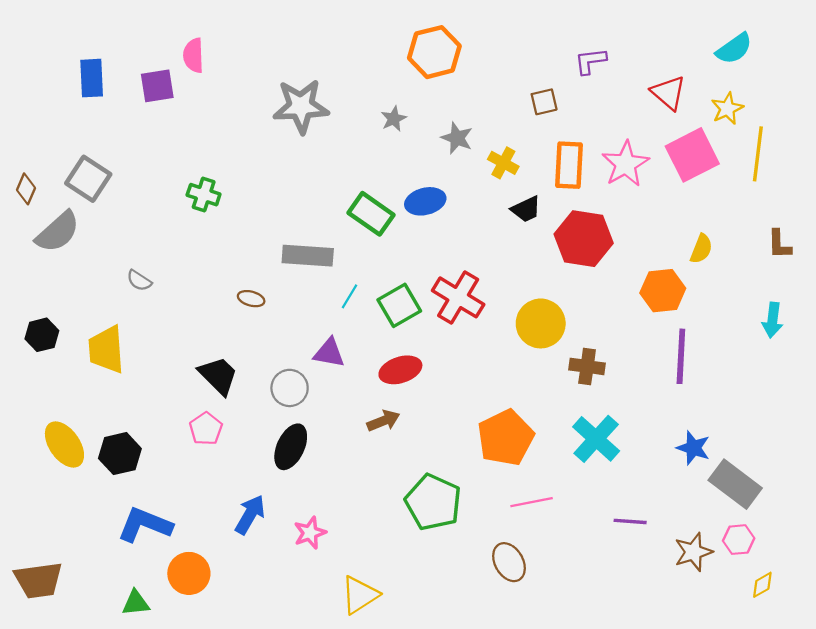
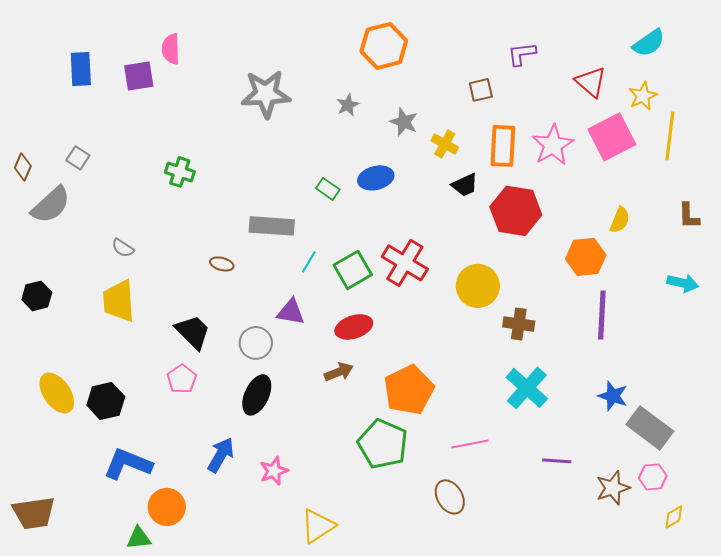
gray square: (88, 179) -> (78, 158), size x0.6
green rectangle: (371, 214) -> (328, 189), size x0.6
cyan arrow: (773, 320) -> (683, 283), turned -84
yellow trapezoid: (106, 350) -> (119, 301), moved
orange pentagon: (506, 438) -> (409, 390), moved
green triangle: (136, 603) -> (139, 538), moved

